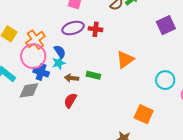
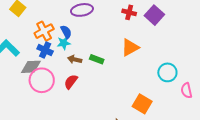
purple square: (166, 25) -> (154, 15), moved, turned -30
red cross: (96, 29) -> (129, 12), moved
orange cross: (35, 40) -> (44, 31), moved
pink circle: (33, 56) -> (42, 80), moved

